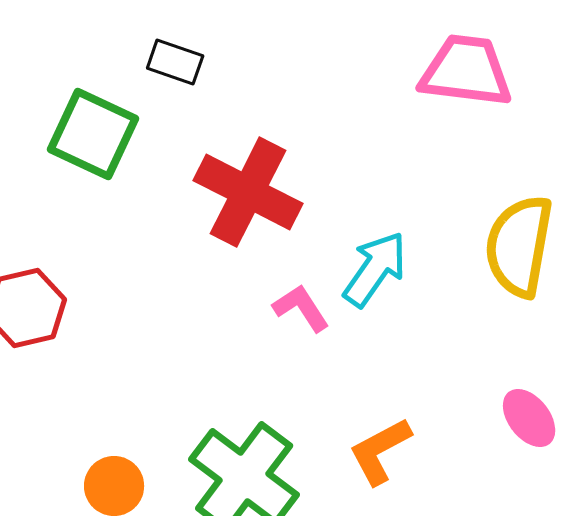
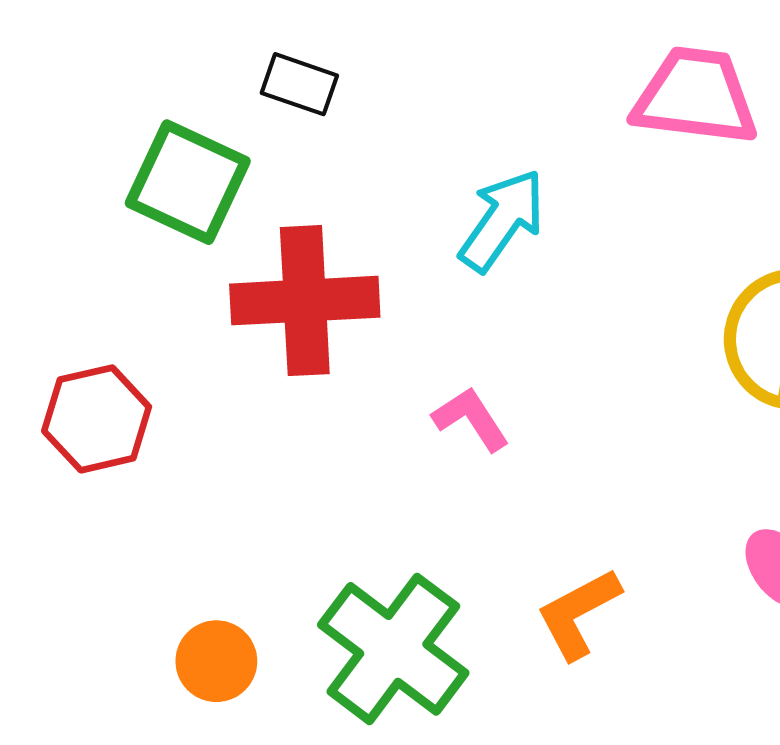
red cross: (248, 192) -> (305, 301), moved, turned -30
cyan arrow: (375, 269) -> (502, 220), moved

